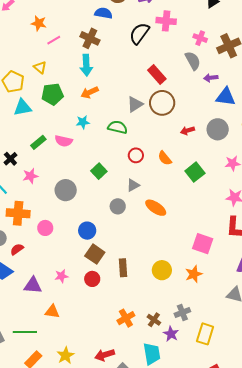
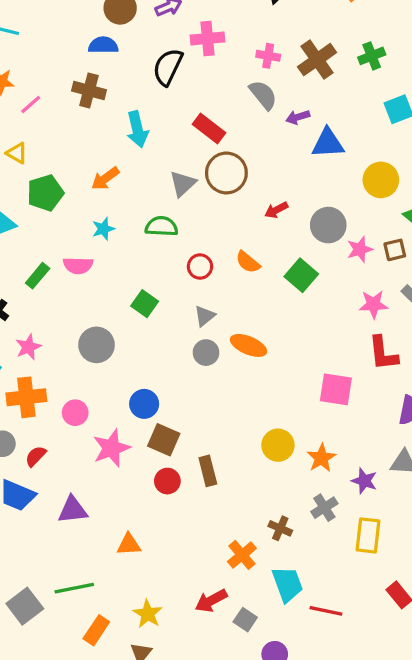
cyan arrow: (86, 65) -> (137, 129), moved
gray circle: (218, 129) -> (328, 225), moved
pink star: (30, 176) -> (28, 347), moved
gray circle: (118, 206) -> (206, 353), moved
brown rectangle: (123, 268) -> (208, 471), moved
orange star: (194, 274) -> (321, 458), moved
pink star: (61, 276) -> (111, 448), moved, size x1.6
orange triangle: (52, 312) -> (129, 544), moved
orange cross: (126, 318) -> (242, 555), moved
purple star: (171, 334) -> (364, 481), moved

